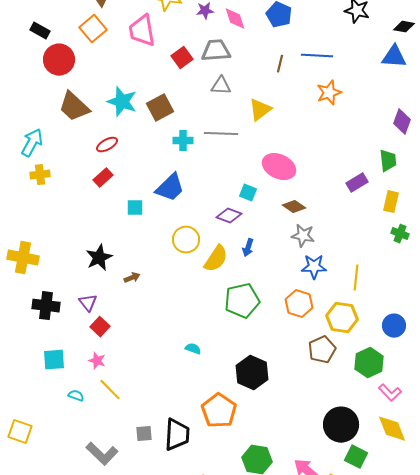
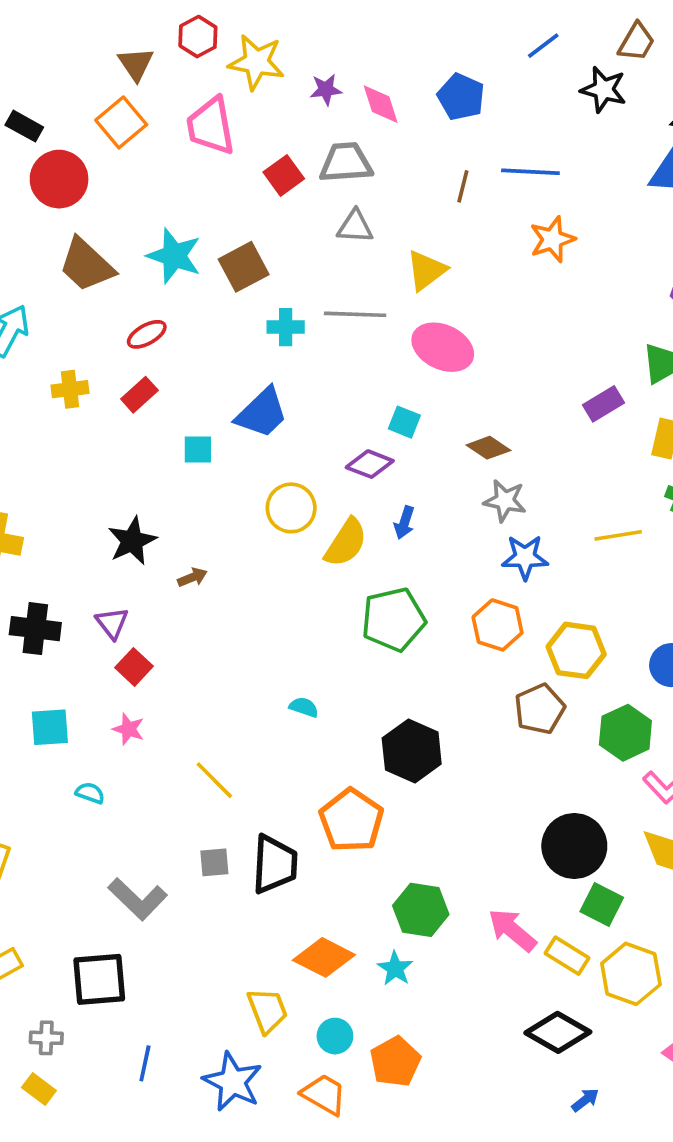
pink ellipse: (279, 167) -> (443, 347), moved
yellow cross: (40, 175) -> (70, 389), moved
yellow line: (356, 278) -> (618, 535), moved, turned 75
yellow line: (110, 390) -> (214, 780), moved

